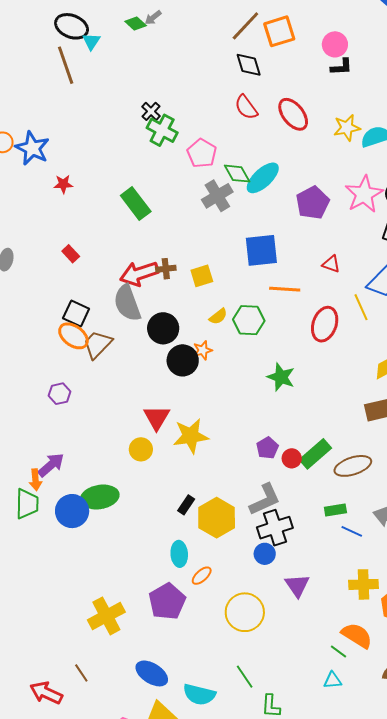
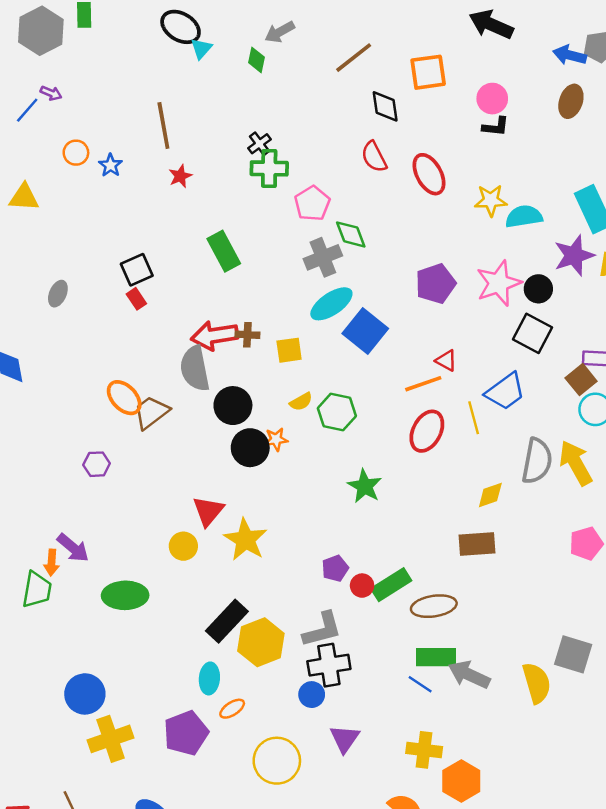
gray arrow: (153, 18) -> (280, 32), size x1.4
green diamond: (136, 24) -> (256, 60), moved, turned 50
brown line: (245, 26) -> (354, 58), moved
brown line: (66, 65) -> (163, 126), moved
green cross: (162, 130) -> (269, 168), turned -36
blue star: (32, 148) -> (110, 165), size x0.6
cyan ellipse: (263, 178) -> (331, 304), moved
red star: (63, 184) -> (180, 176), moved, turned -30
blue square: (261, 250) -> (365, 331), turned 36
orange line: (285, 289) -> (423, 384), moved, turned -32
black square: (76, 313) -> (137, 270), moved, turned 32
yellow star: (191, 436) -> (246, 540), turned 30
purple arrow: (51, 465) -> (73, 548), turned 72
black rectangle: (186, 505) -> (227, 621), size x1.8
green rectangle: (335, 510) -> (436, 657), moved, size x1.5
blue circle: (72, 511) -> (85, 694), moved

